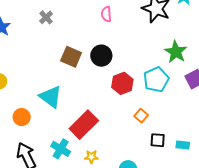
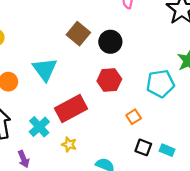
red hexagon: (122, 83) -> (109, 80), moved
cyan rectangle: (183, 145) -> (167, 150), moved

